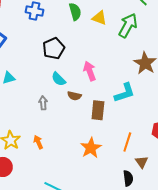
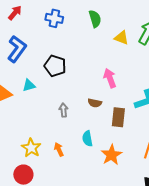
yellow triangle: (99, 18) -> (121, 38), moved
black pentagon: (54, 48) -> (55, 66), moved, turned -30
cyan semicircle: (59, 79) -> (87, 139), moved, turned 35

